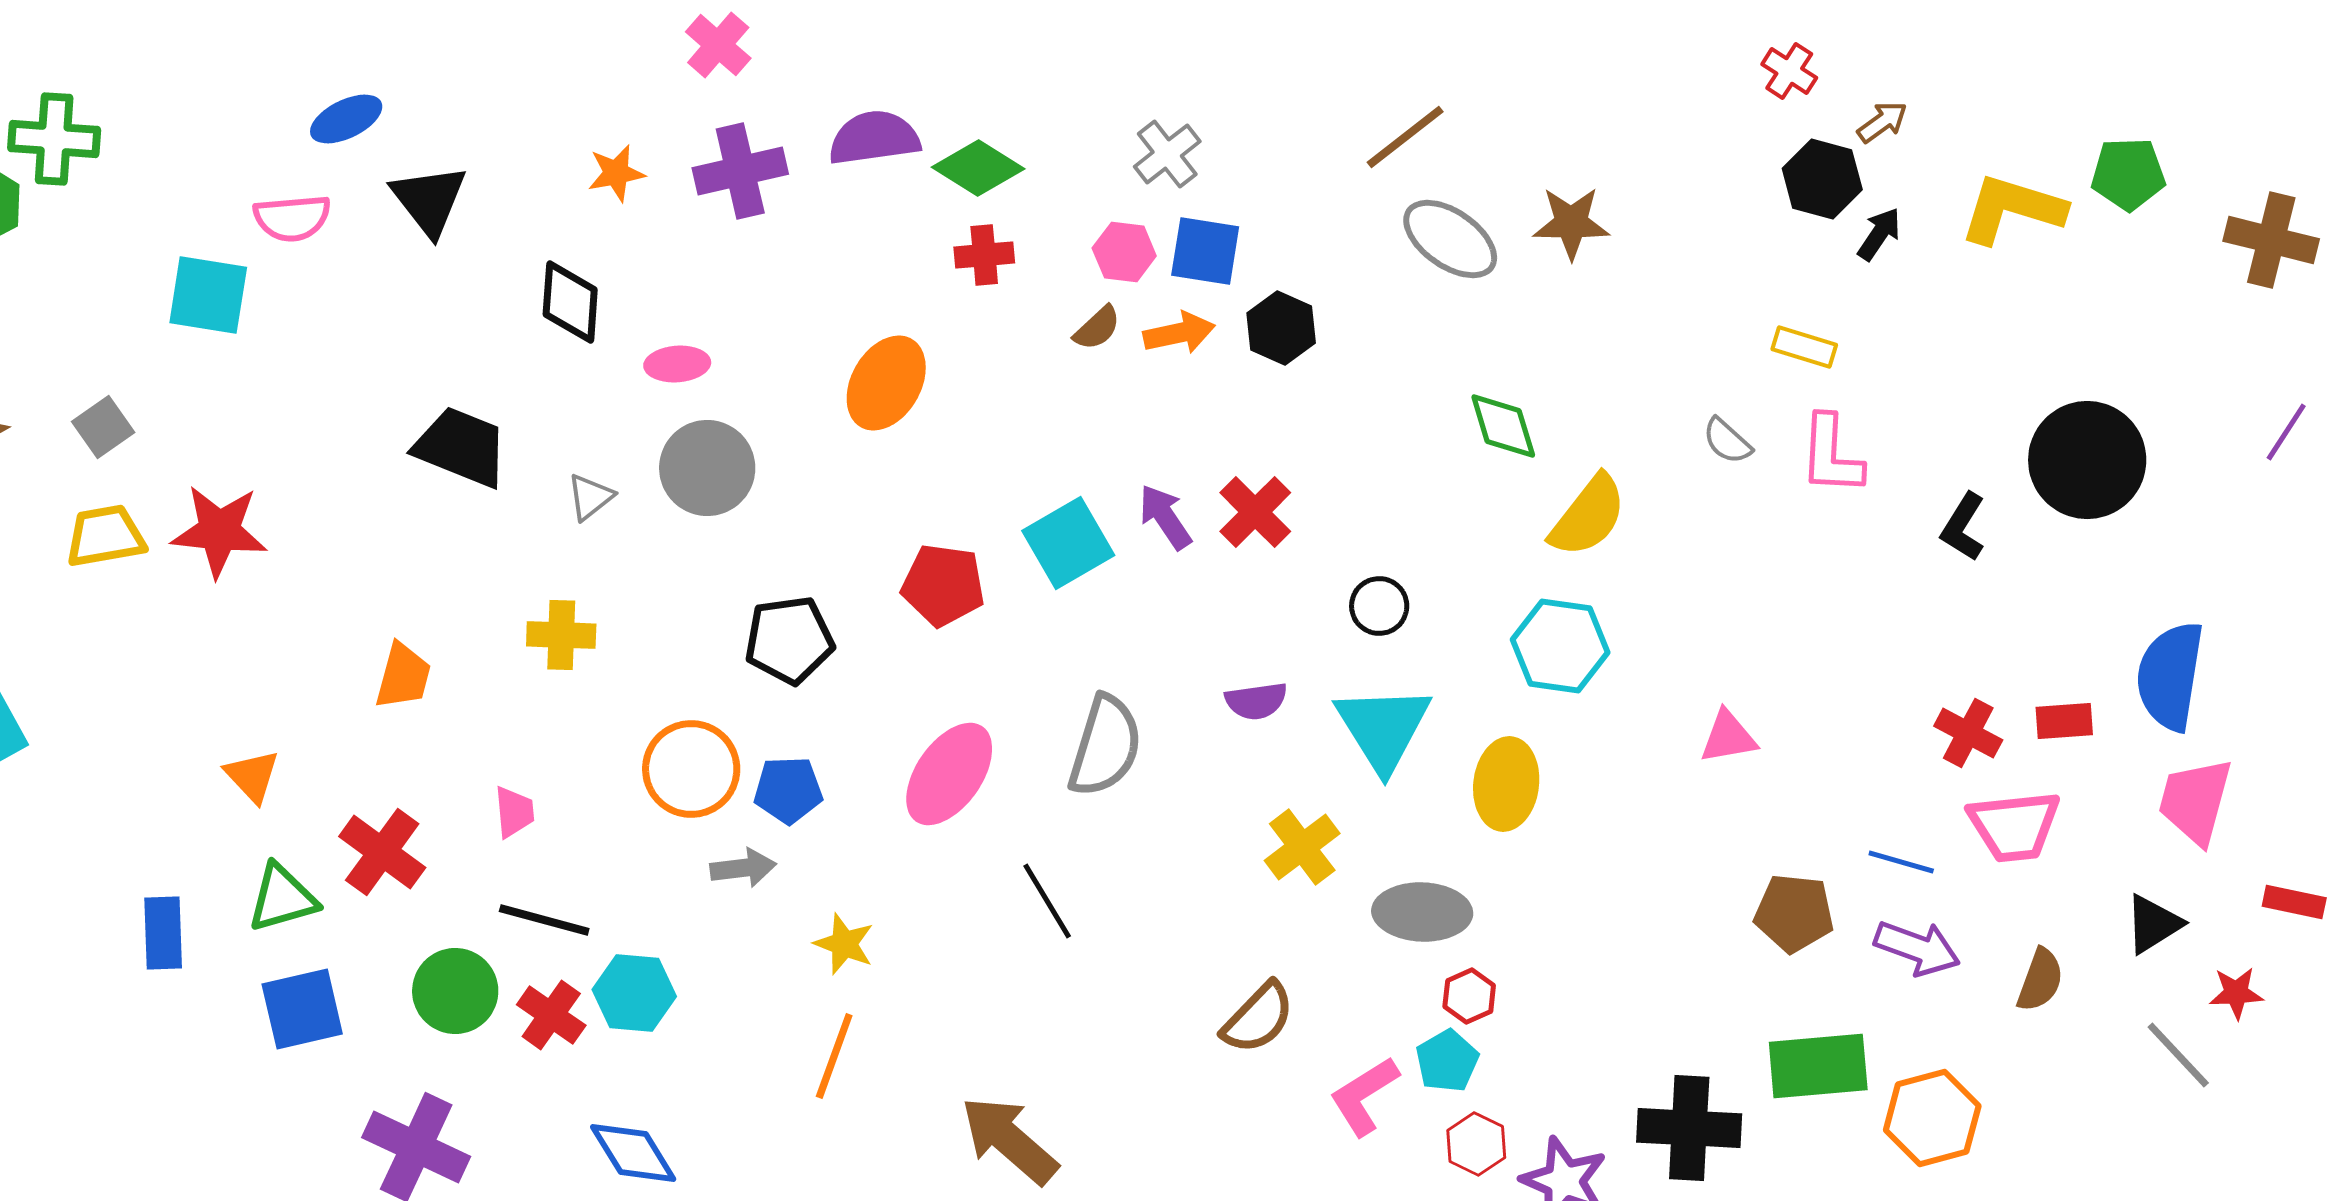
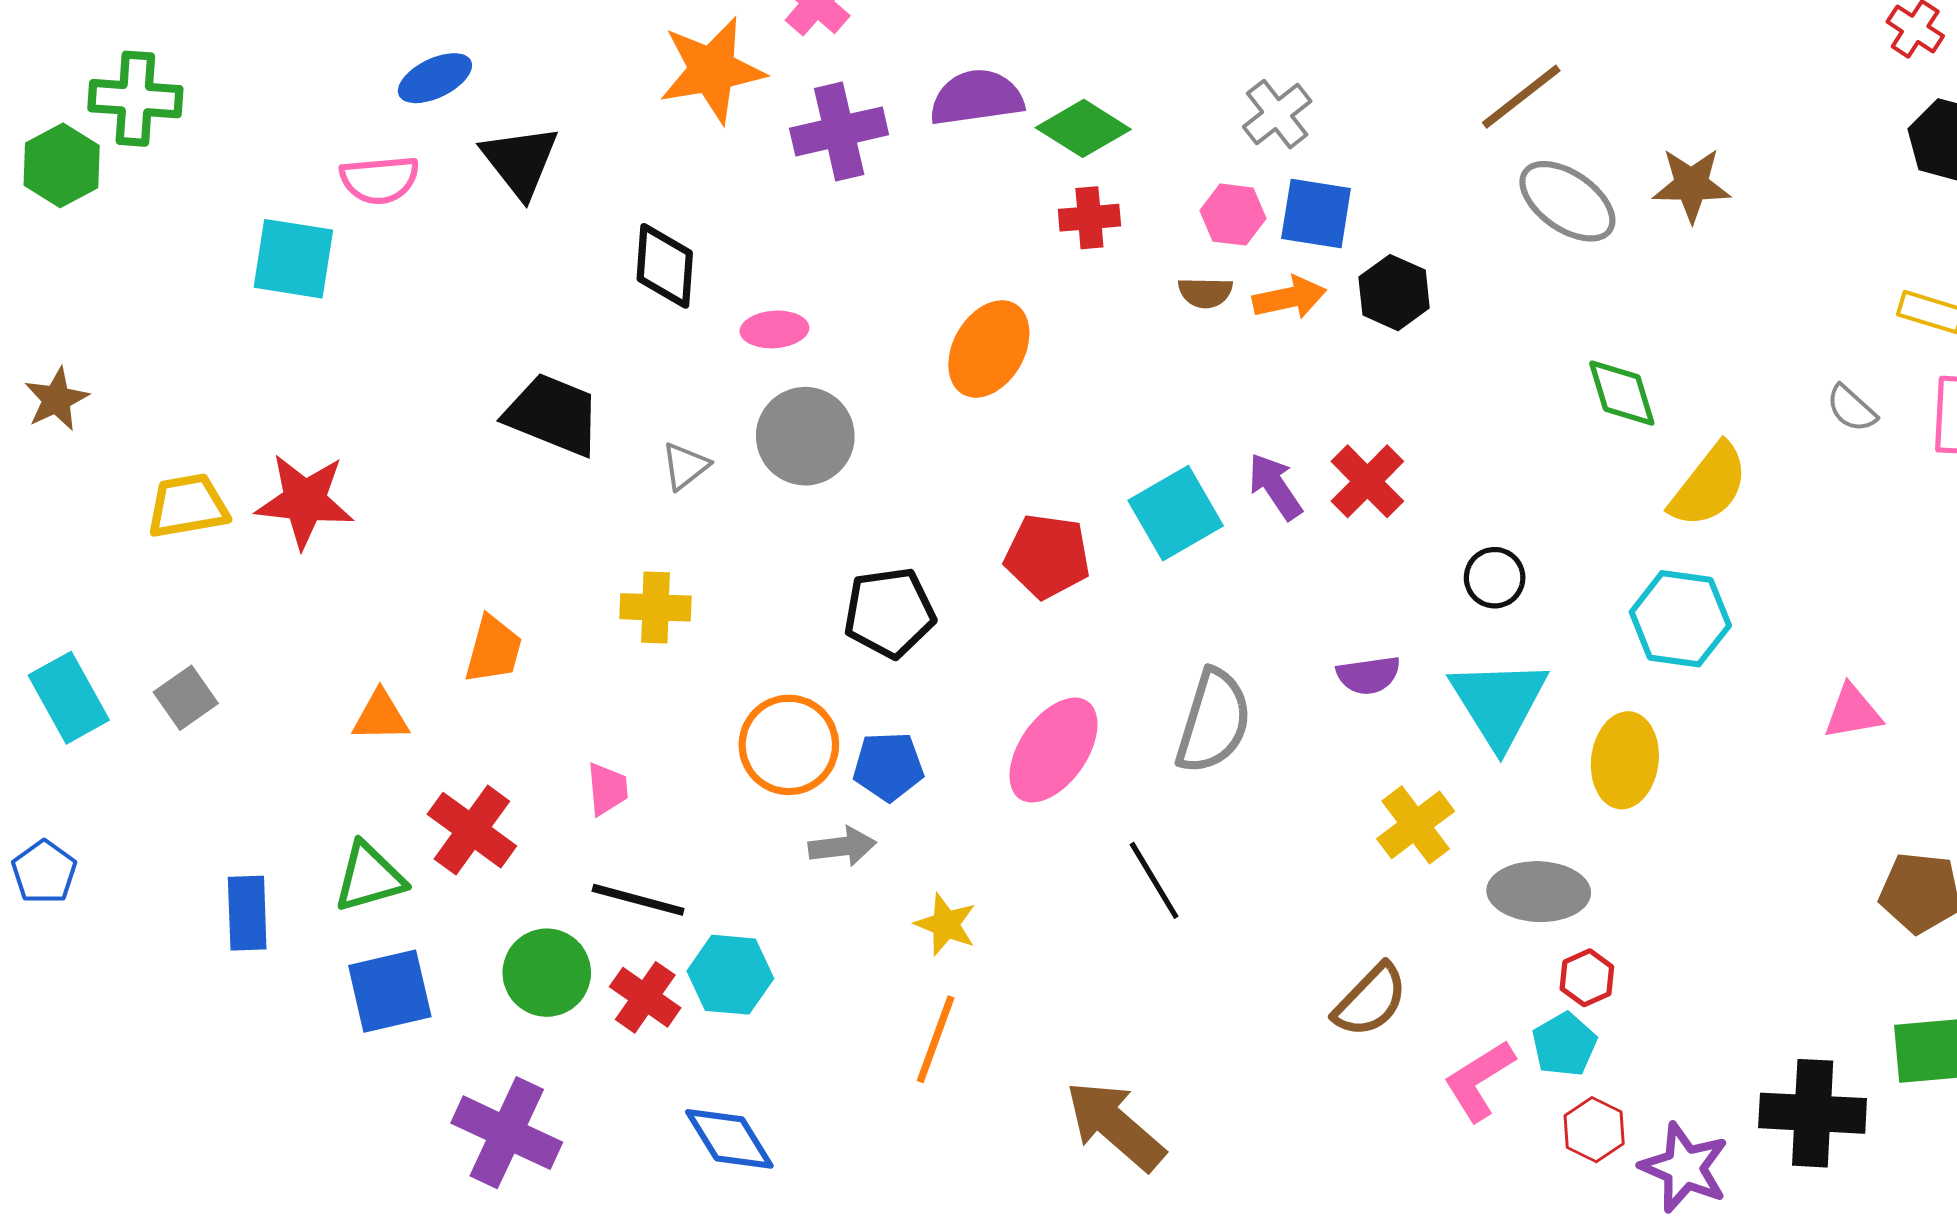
orange star: (616, 173) -> (712, 70), moved, size x1.8
brown semicircle: (1097, 328) -> (1205, 293), turned 44
gray square: (103, 427) -> (186, 698), moved
orange triangle: (252, 776) -> (381, 716), moved, turned -48

